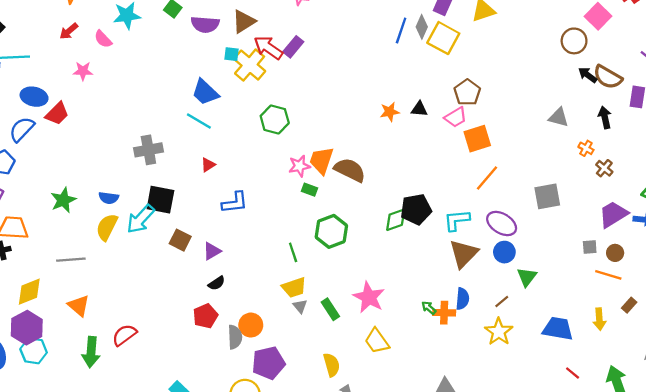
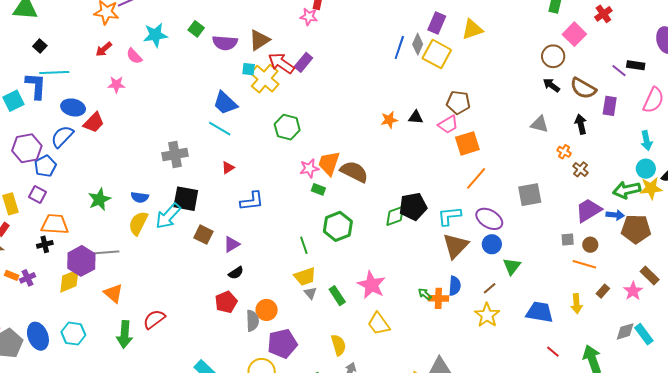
black arrow: (588, 75) -> (551, 85), moved
brown pentagon: (467, 92) -> (458, 102), turned -30
purple hexagon: (27, 328) -> (81, 261), moved

